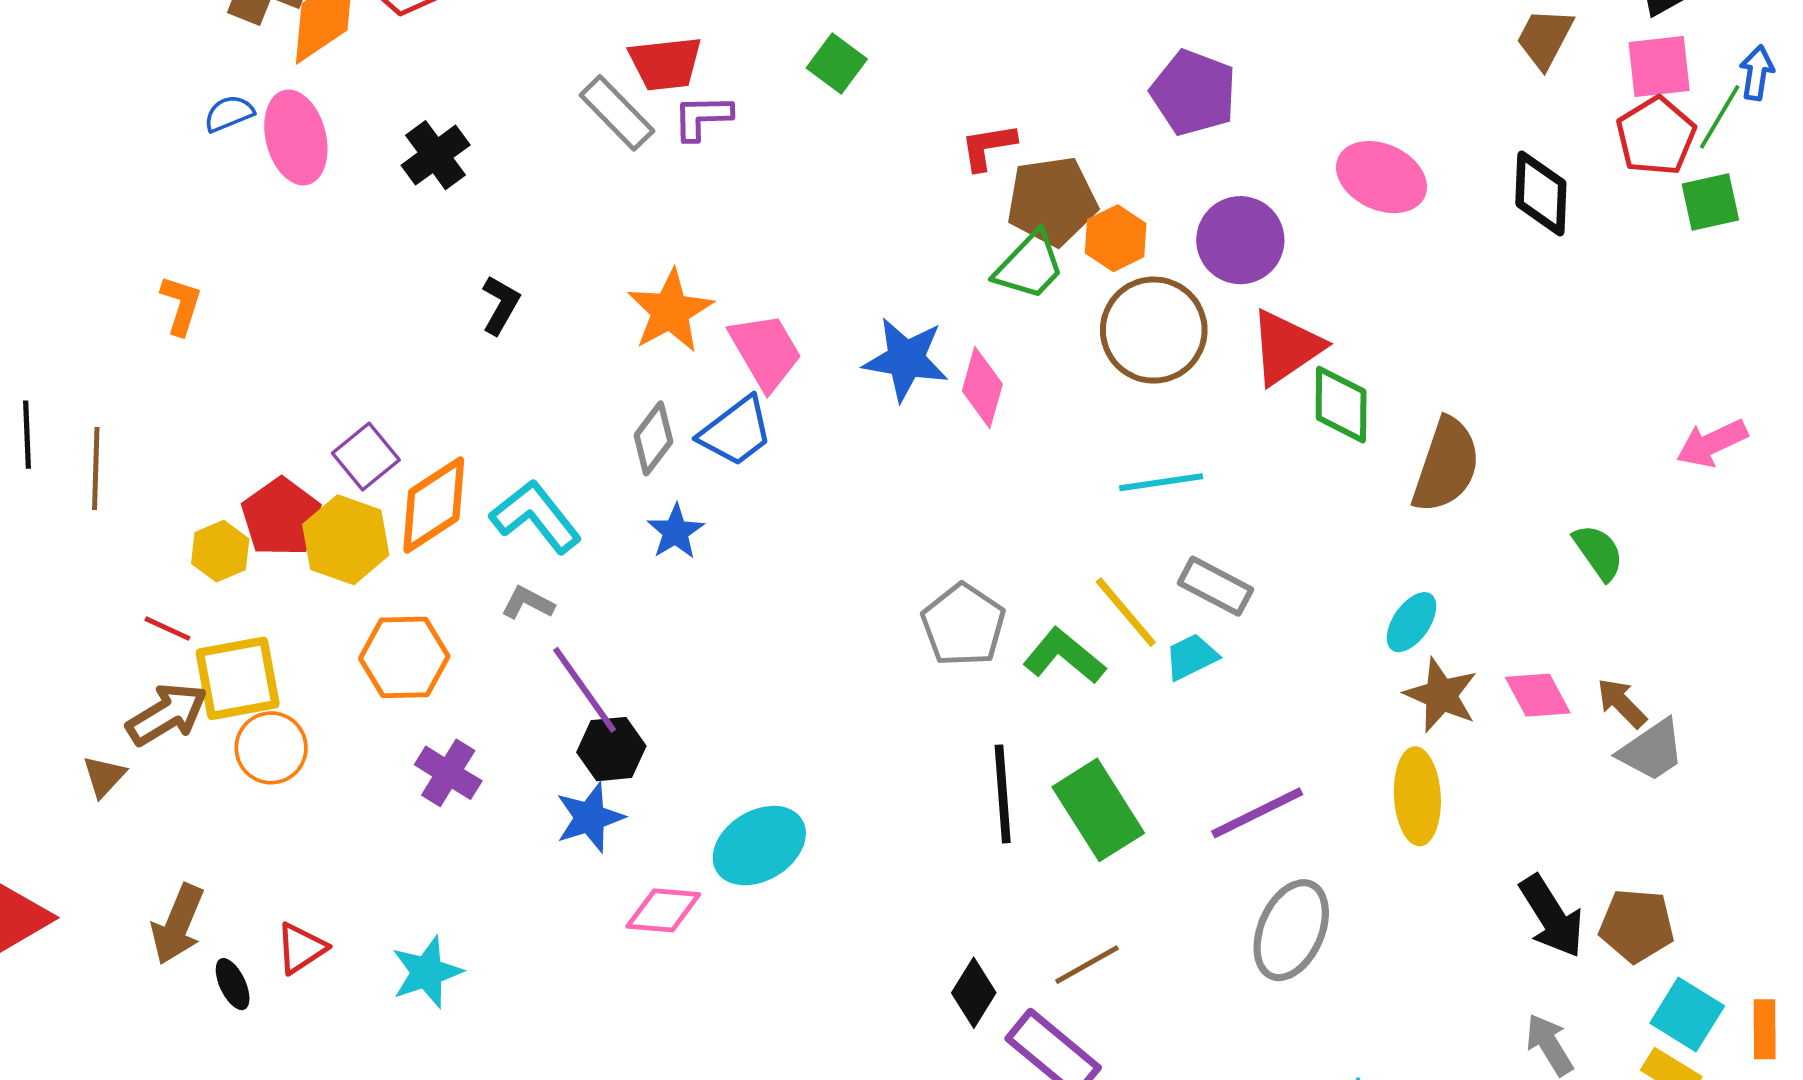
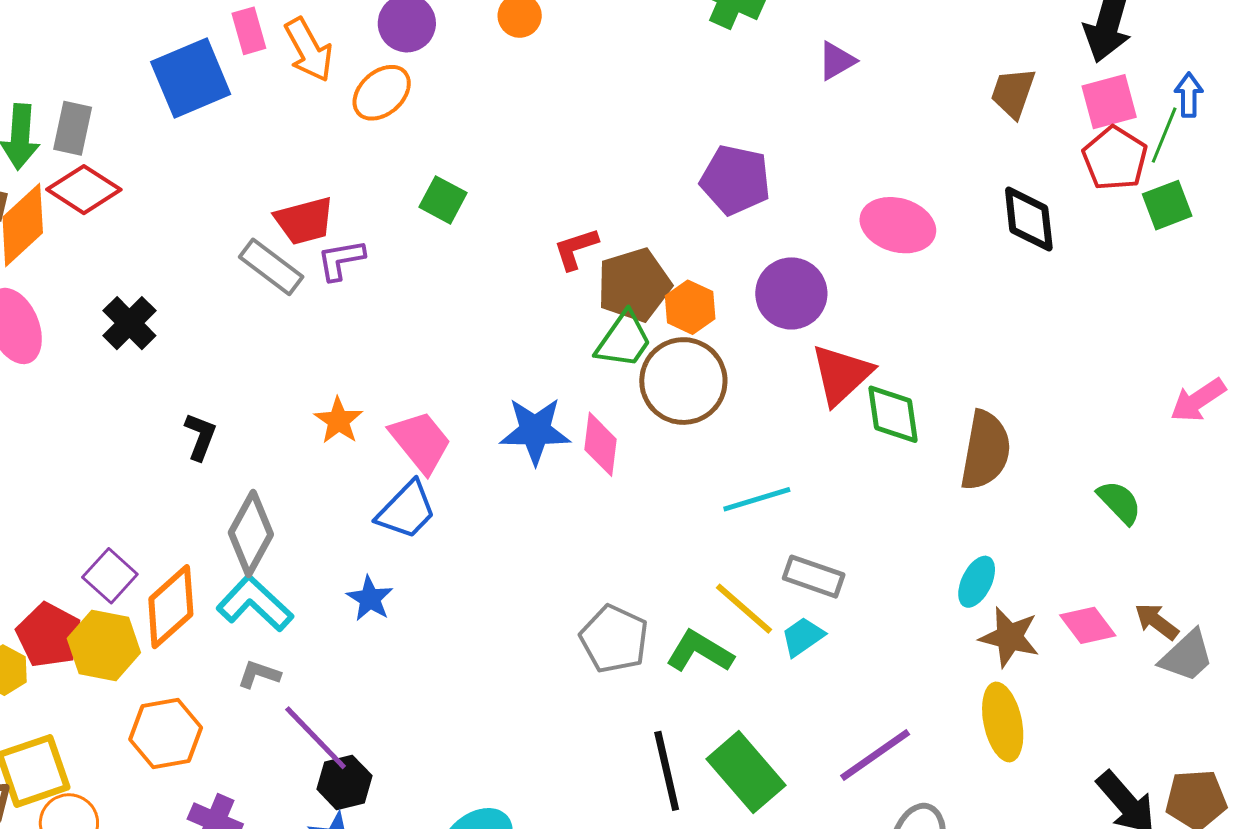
orange star: (670, 311) -> (339, 421), size x0.7
brown circle: (1154, 330) -> (683, 381), moved
gray diamond: (653, 438) -> (251, 534), moved, size x1.4

